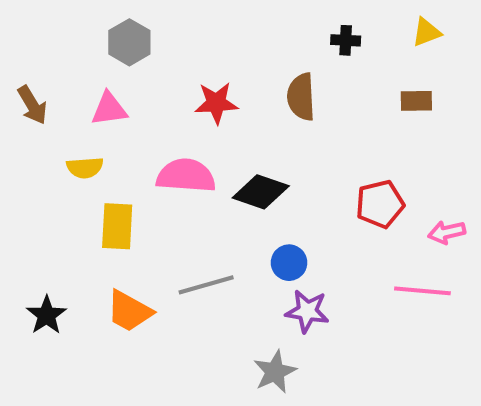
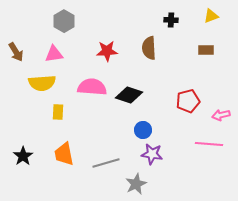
yellow semicircle: (85, 168) -> (42, 83), size x1.5
yellow rectangle: (117, 226) -> (58, 112), size x0.7
gray line: (206, 285) -> (106, 163), moved
orange trapezoid: (129, 311) -> (64, 154), turned 50

